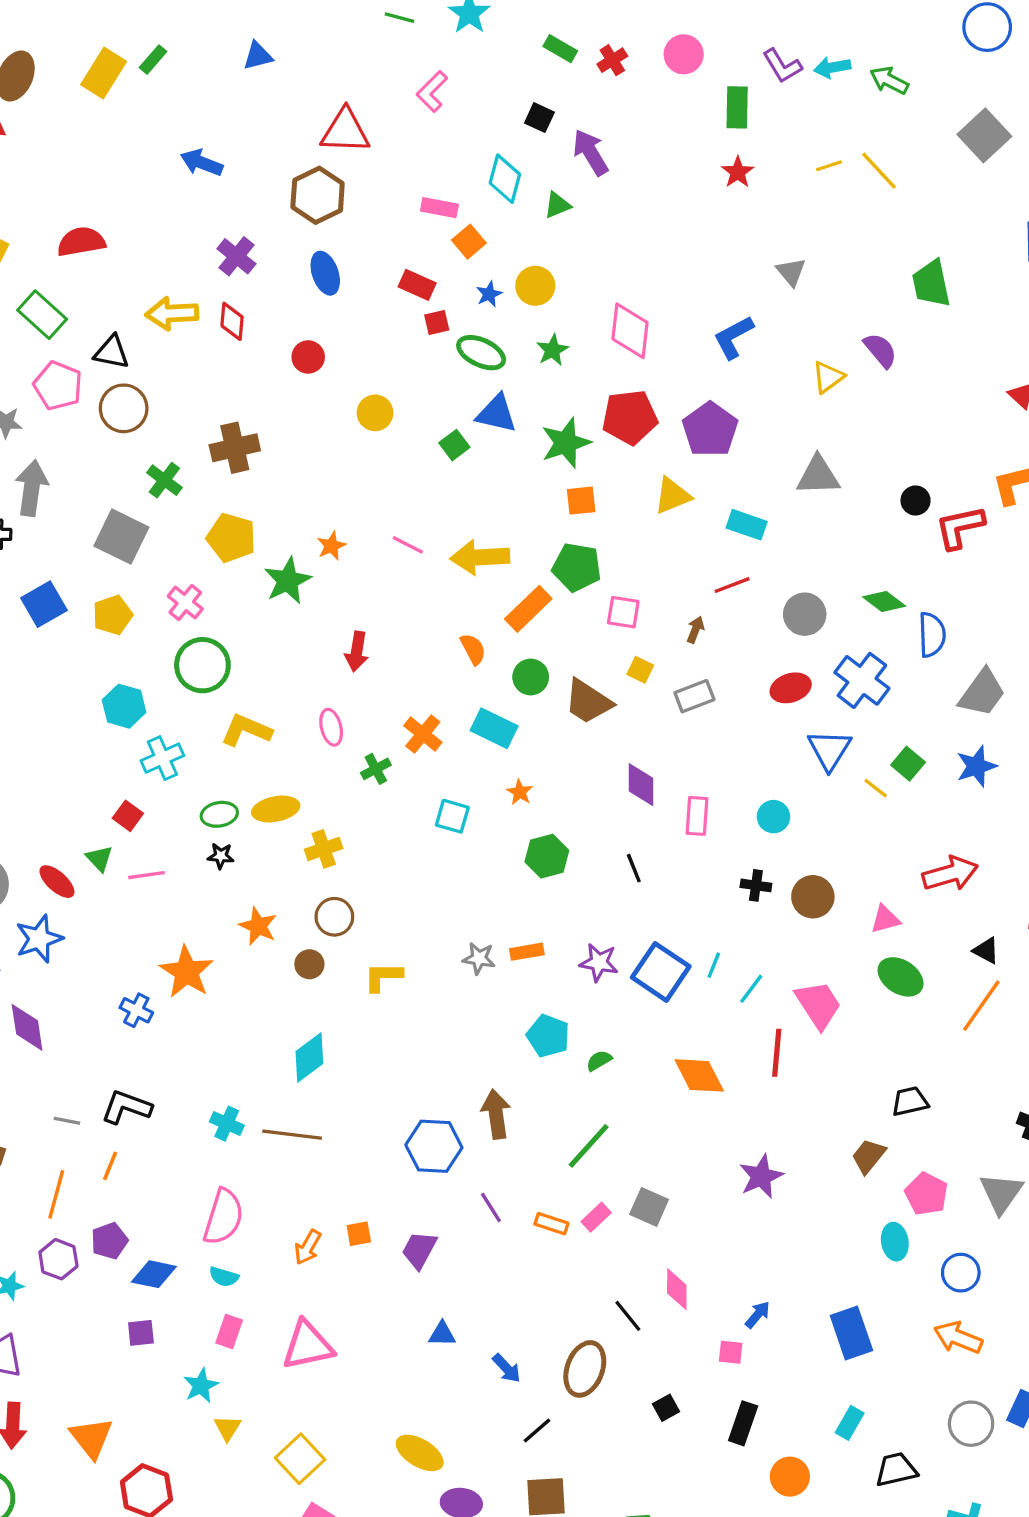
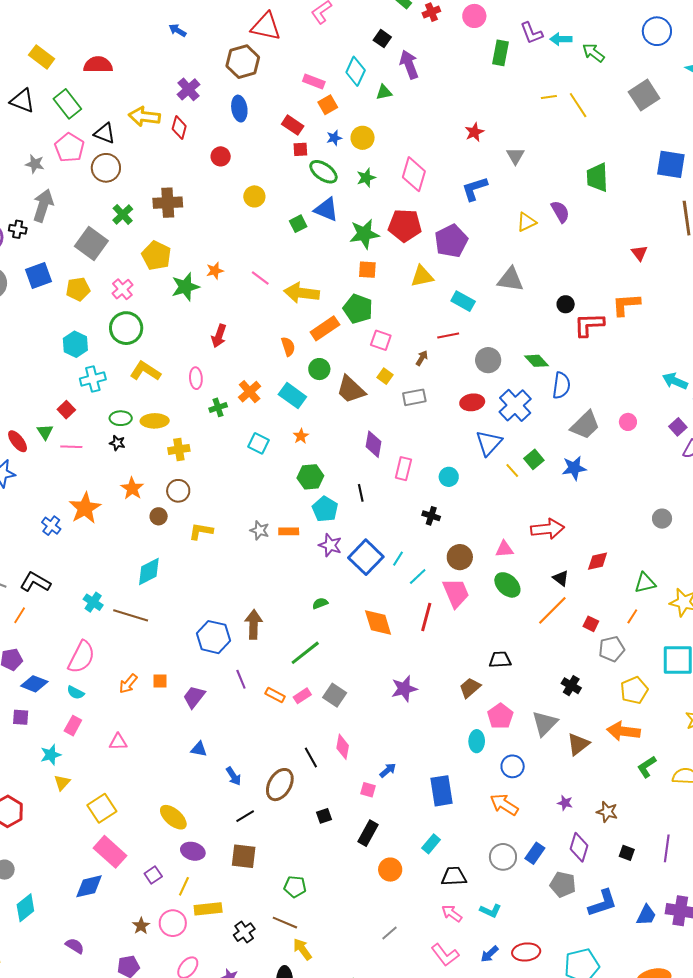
blue arrow: (202, 163) -> (178, 30), size x0.7
red star: (738, 172) -> (474, 132), moved
brown circle: (813, 897) -> (460, 557), moved
cyan pentagon: (548, 1036) -> (325, 509), moved
pink triangle: (308, 1345) -> (118, 742), size x0.6

